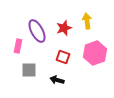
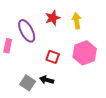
red star: (64, 28) -> (53, 18), moved
gray square: (29, 70) -> (28, 83), moved, turned 35

